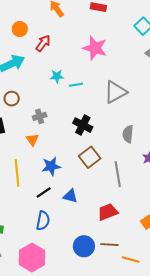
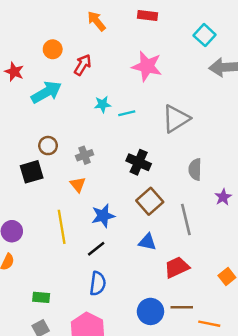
brown circle: (12, 99) -> (48, 146), moved
blue triangle: (70, 196) -> (147, 242), moved

